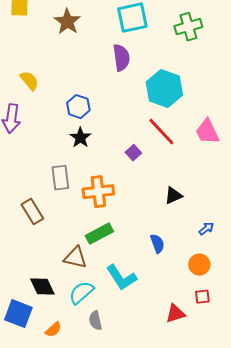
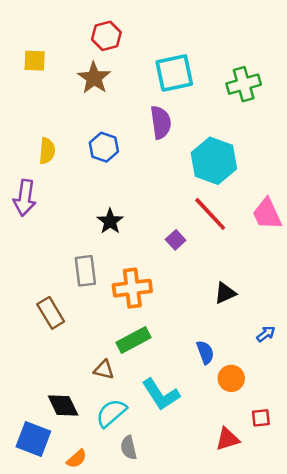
yellow semicircle: (29, 81) -> (47, 151), turned 45
blue hexagon: (78, 107) -> (104, 147), moved
brown triangle: (75, 258) -> (104, 370), size x0.7
orange circle: (199, 265) -> (231, 378), moved

